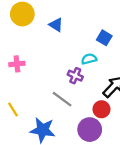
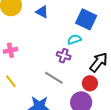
blue square: (104, 38) -> (86, 19), size x1.5
yellow line: (13, 110) -> (11, 81), moved

